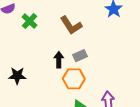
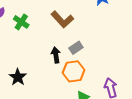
black star: (17, 76) -> (18, 77), turned -30

